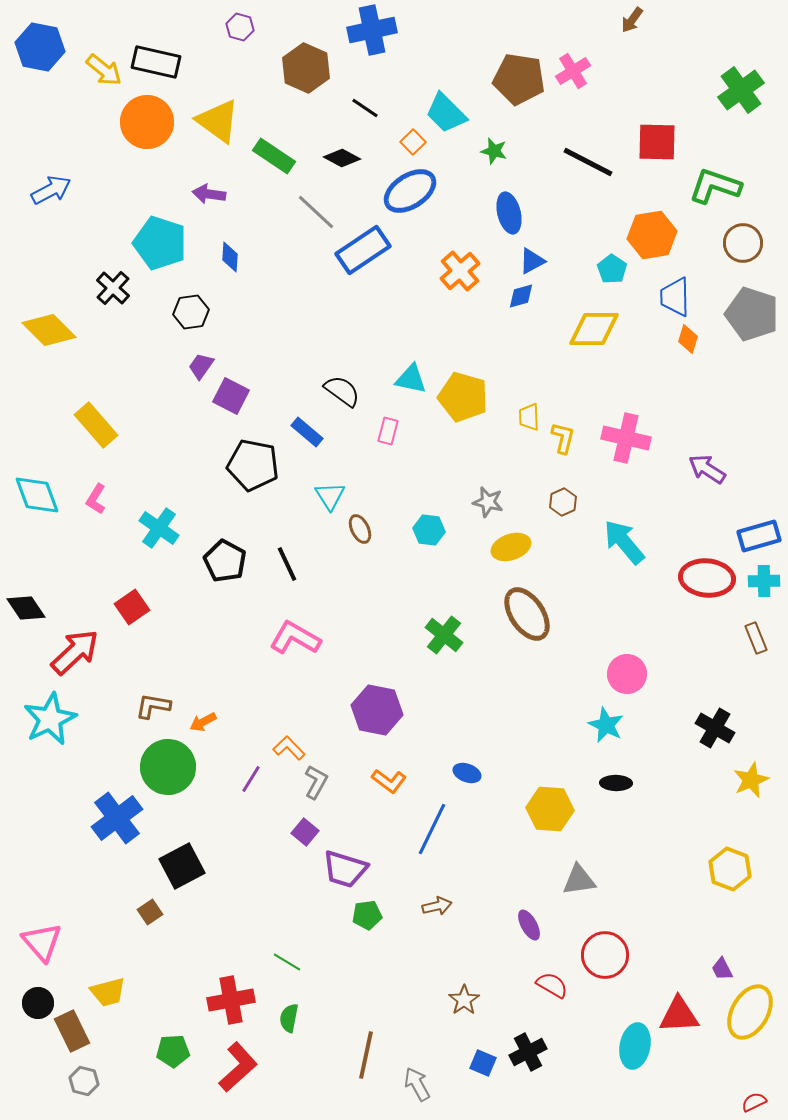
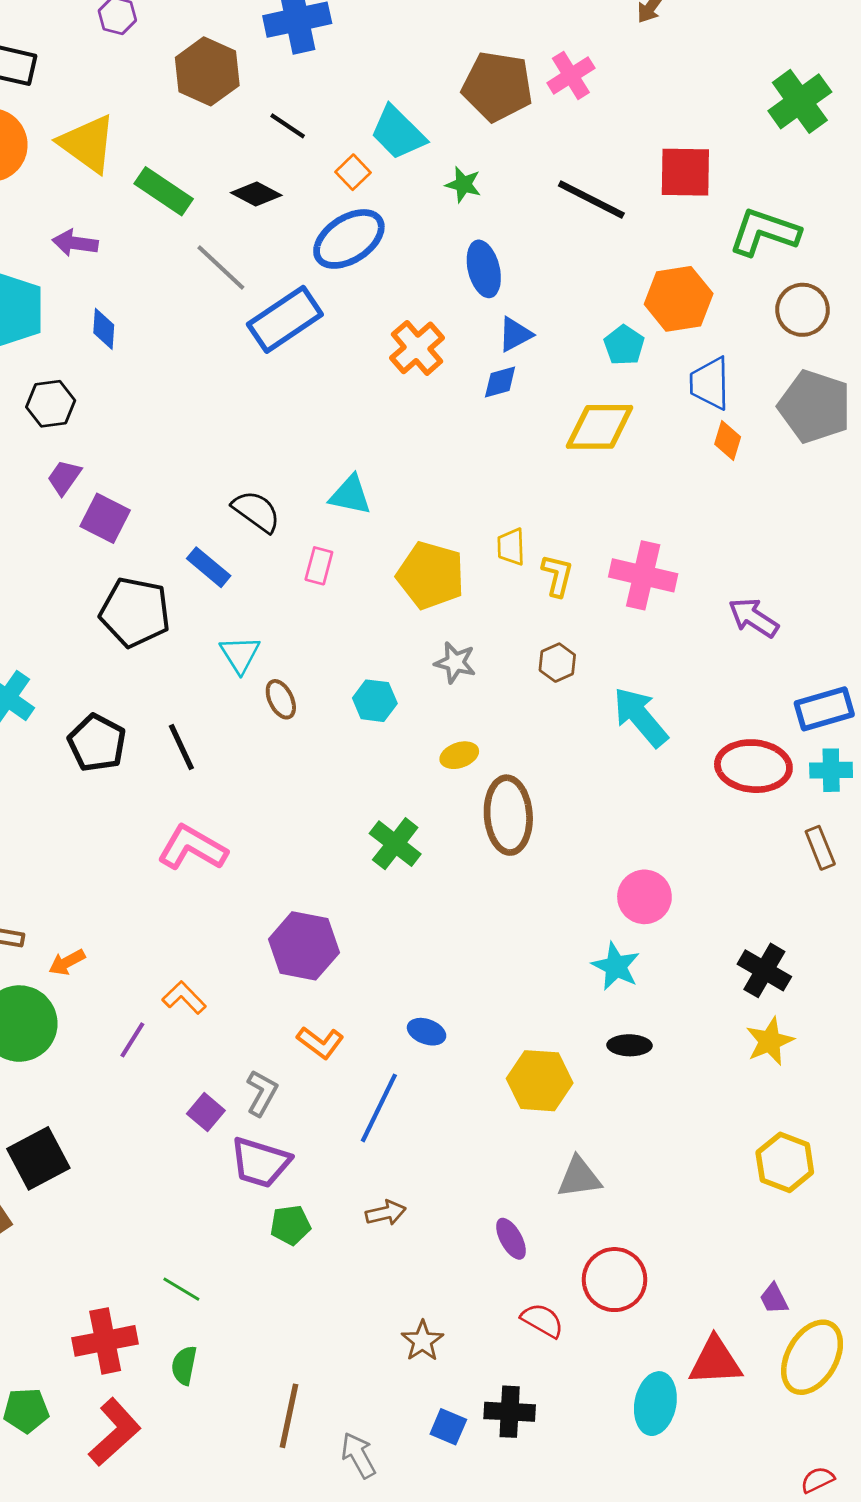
yellow pentagon: (463, 397) -> (431, 575), moved
yellow ellipse: (511, 547) -> (459, 755), moved, size x0.7
brown ellipse: (527, 614) -> (508, 815), turned 30
yellow star: (751, 780) -> (770, 1041), moved
gray L-shape: (316, 782) -> (262, 1093), moved
black cross: (528, 1052) -> (510, 1412), turned 30

